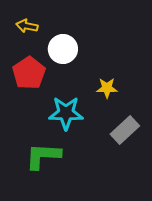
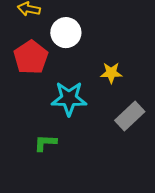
green L-shape: (43, 156) -> (45, 143), size x0.6

